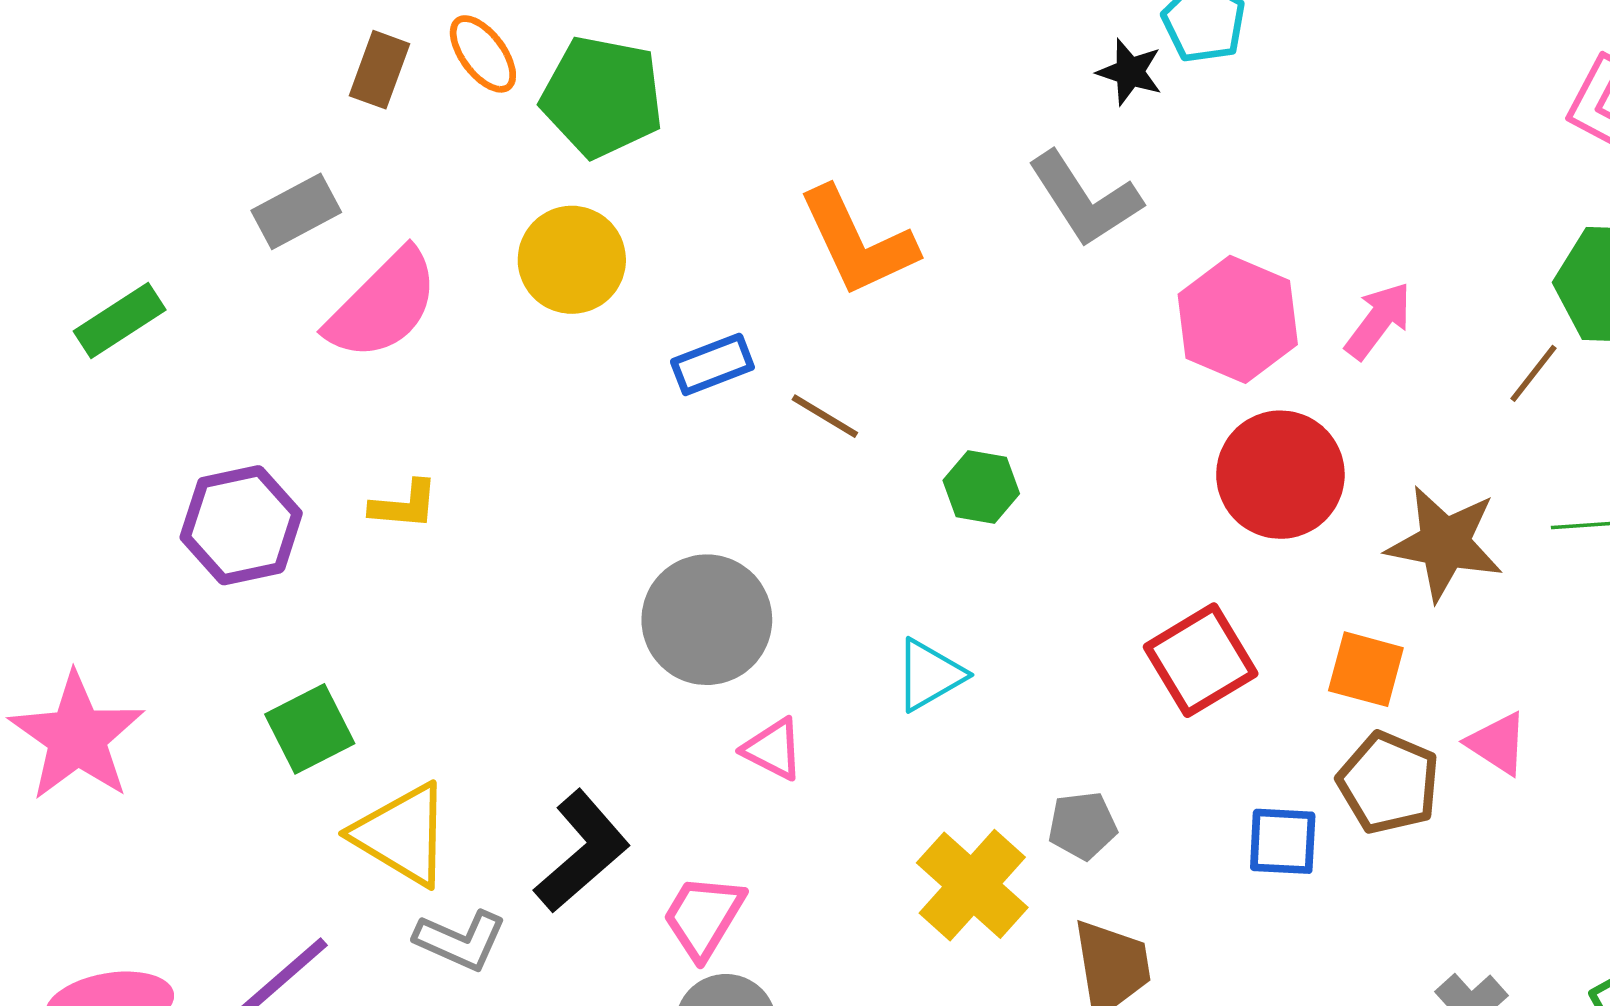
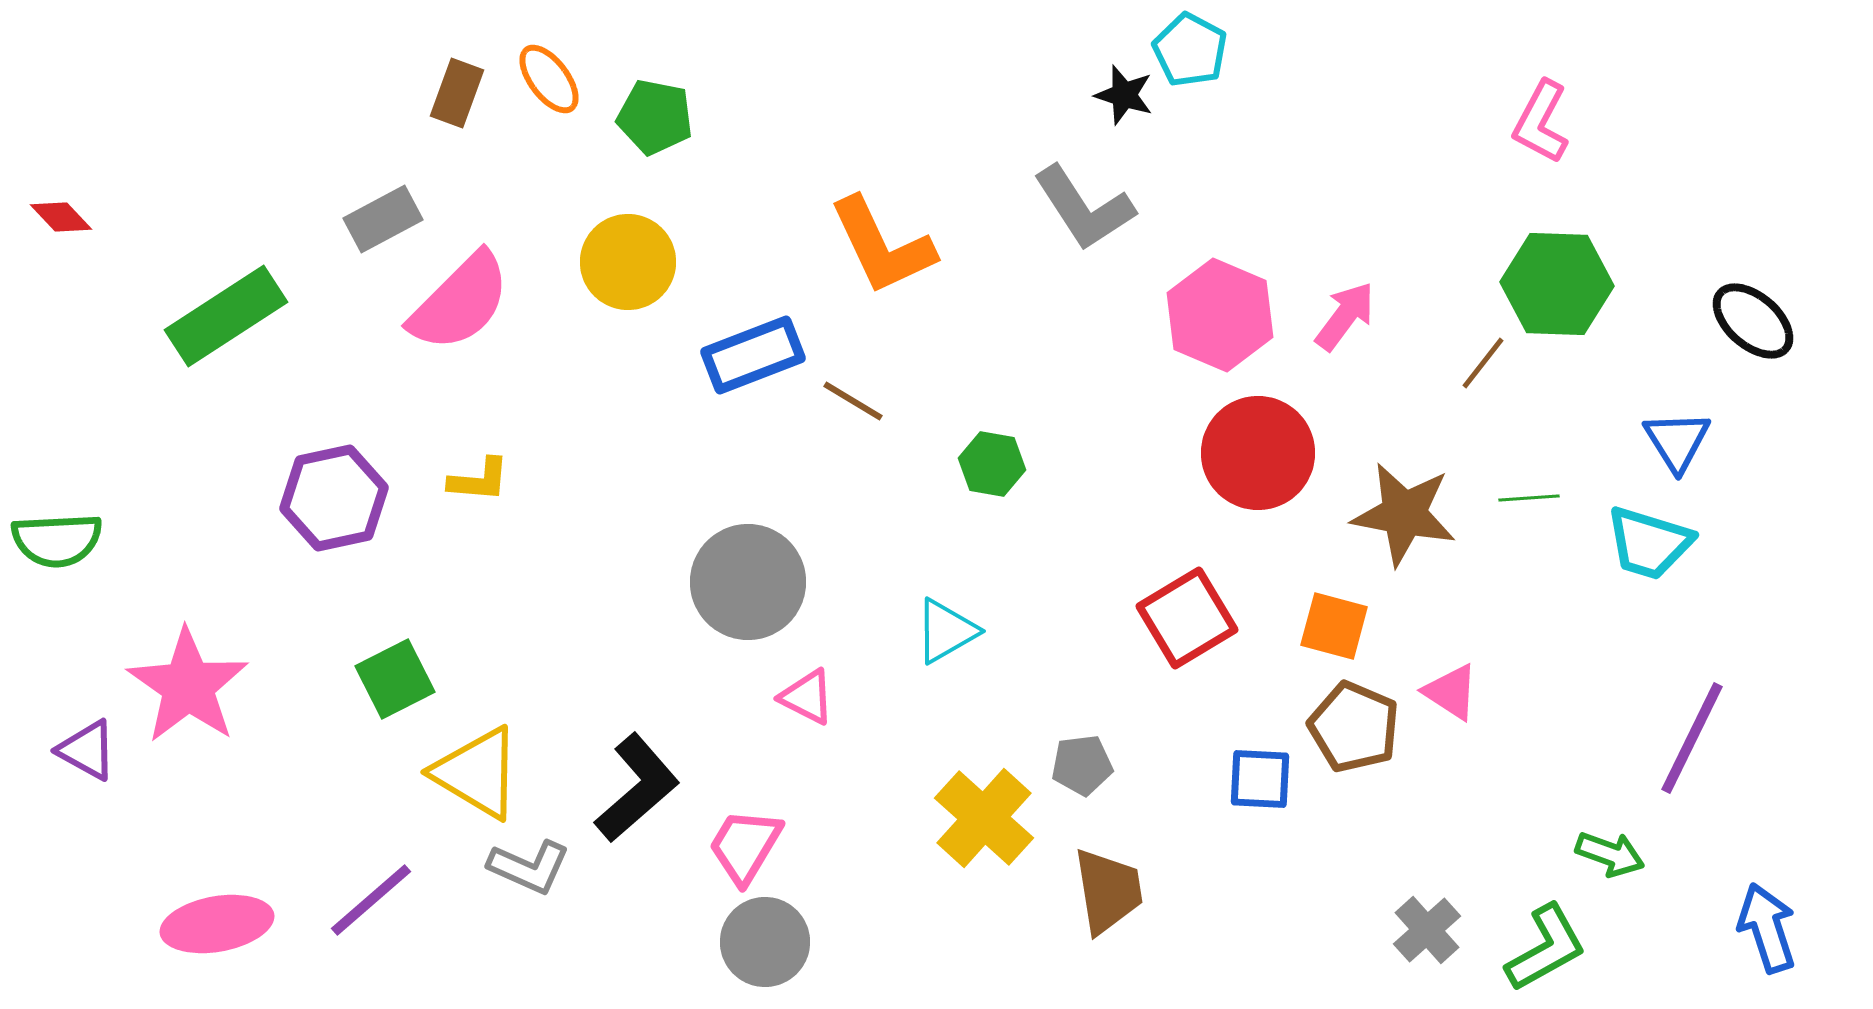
green pentagon: (602, 97) -> (655, 117), size x0.7
green rectangle: (120, 321) -> (226, 316), size x1.5
blue rectangle: (712, 364) -> (753, 355), size x1.4

